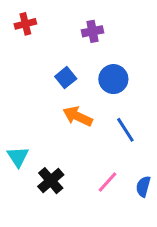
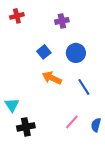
black cross: (51, 181) -> (26, 127), moved, turned 30

